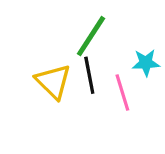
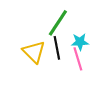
cyan star: (146, 63) -> (80, 42), moved

